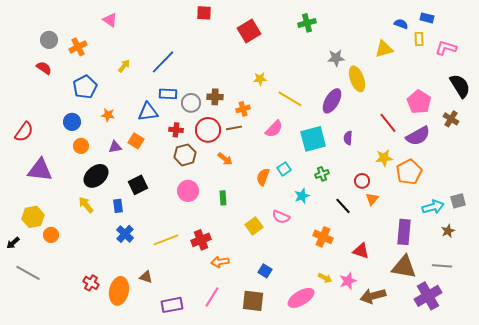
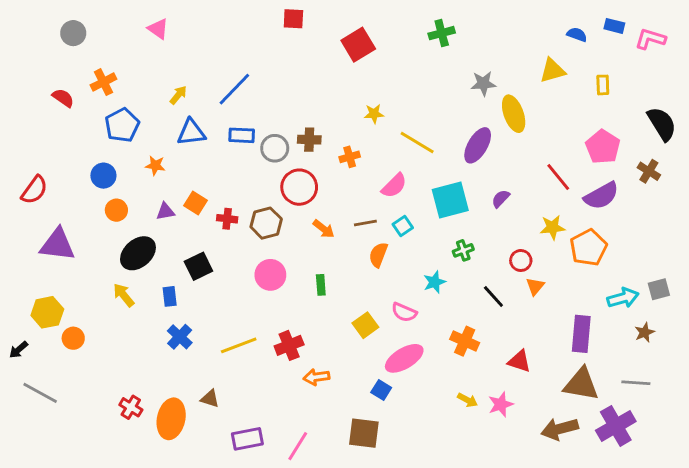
yellow rectangle: (419, 39) -> (603, 85), moved
gray circle: (49, 40) -> (73, 33), moved
orange cross: (78, 47) -> (103, 82), moved
pink L-shape: (446, 48) -> (650, 39), moved
blue triangle: (148, 112) -> (191, 132), moved
brown line: (234, 128) -> (365, 223), moved
red cross: (176, 130) -> (227, 219), moved
purple semicircle: (348, 138) -> (501, 199), turned 40
cyan square: (284, 169) -> (403, 226), moved
brown arrow: (373, 296) -> (560, 429), moved
pink line: (212, 297) -> (298, 446), moved
pink ellipse: (301, 298) -> (404, 358), moved

